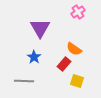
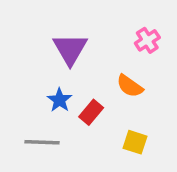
pink cross: (78, 12) -> (147, 40), moved
red rectangle: (64, 64) -> (91, 112), moved

